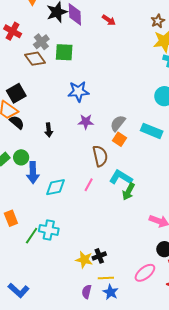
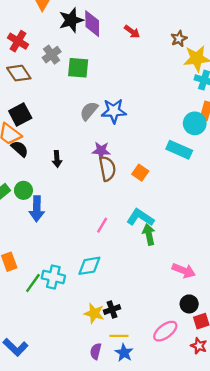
brown star: (158, 21) -> (179, 39), moved
brown diamond: (35, 59) -> (19, 73), moved
blue star: (78, 92) -> (114, 111), moved
gray semicircle: (118, 123) -> (89, 111), moved
cyan rectangle: (152, 131) -> (179, 150), moved
brown semicircle: (100, 156) -> (107, 169), moved
cyan diamond: (56, 187) -> (89, 266), moved
green arrow: (128, 191) -> (149, 235), turned 138

